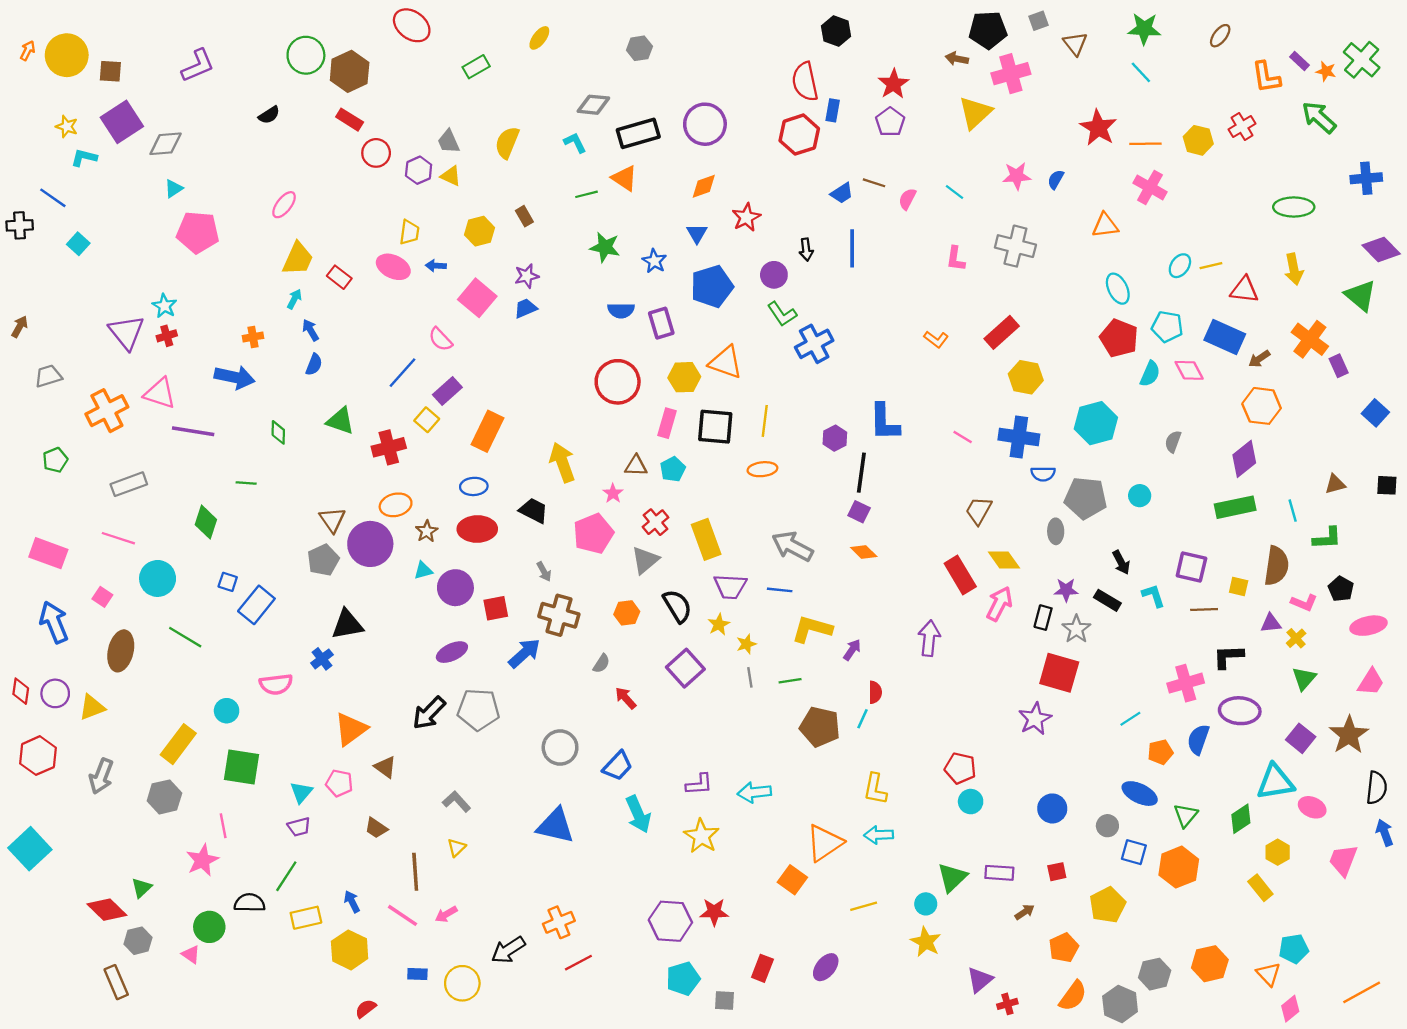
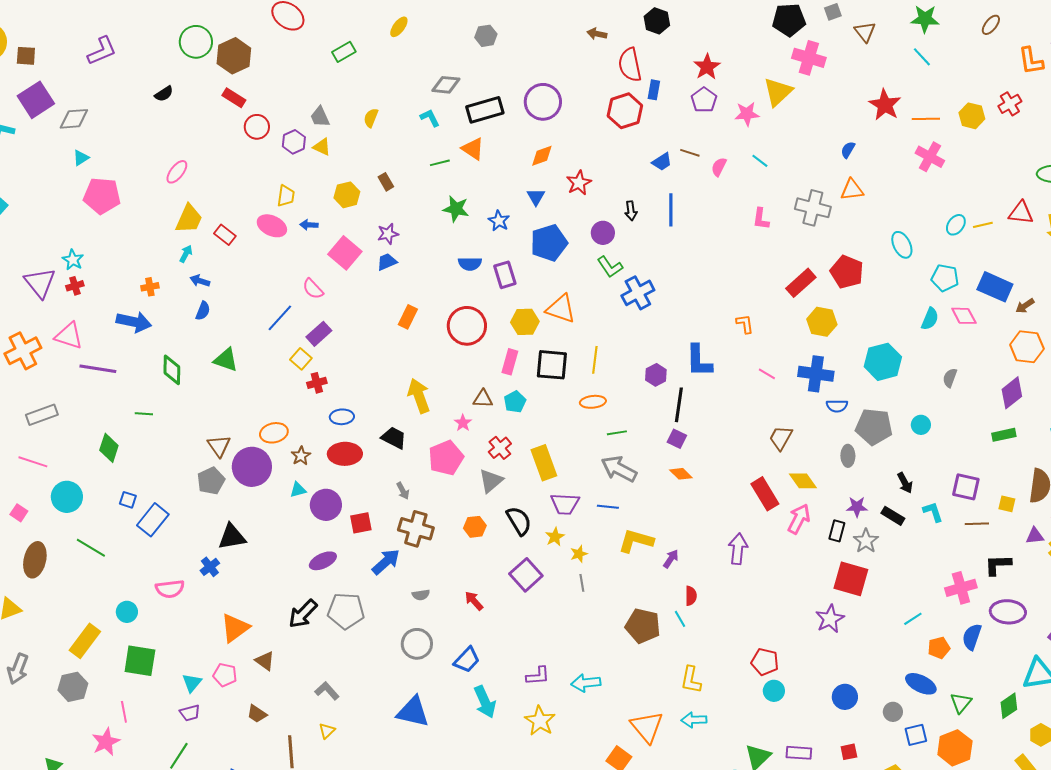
brown arrow: (957, 59) -> (597, 34), moved
pink cross: (1011, 74) -> (809, 58), turned 32
yellow semicircle: (507, 143) -> (371, 118), size x0.7
pink star: (1017, 176) -> (747, 114), moved
orange triangle: (1105, 225) -> (852, 190), moved
red triangle: (1244, 290) -> (1021, 213), moved
blue arrow: (310, 330) -> (200, 281), turned -42
red pentagon: (1119, 338) -> (847, 272), moved
orange L-shape: (936, 339) -> (745, 324), moved, turned -135
orange rectangle: (488, 431) -> (408, 317), moved, size x0.7
green diamond: (278, 432) -> (172, 370), size x1.4
red cross: (389, 447) -> (317, 383), moved, size x0.7
green rectangle: (1235, 507) -> (1004, 435), size x0.7
gray semicircle: (601, 664) -> (421, 595), moved, turned 48
green line: (790, 681) -> (617, 433), moved
cyan line: (862, 719) -> (680, 619), turned -54
orange triangle: (825, 843) -> (647, 727), turned -36
blue square: (1134, 852) -> (916, 735), turned -30

